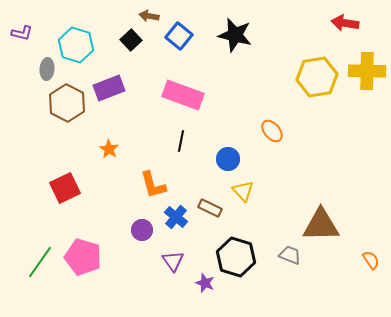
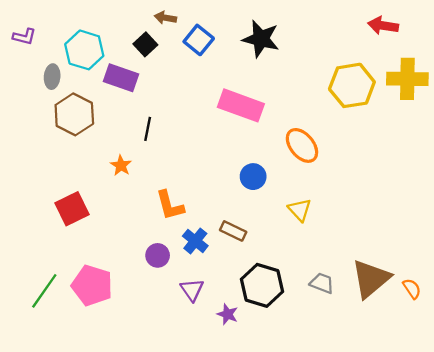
purple rectangle: (109, 88) -> (121, 78), moved, turned 40
pink rectangle: (183, 95) -> (241, 105), moved
orange ellipse: (272, 131) -> (302, 145), size x1.4
black line: (181, 141) -> (148, 129), moved
yellow triangle: (243, 191) -> (300, 210), moved
brown triangle: (321, 225) -> (371, 279), moved, turned -39

